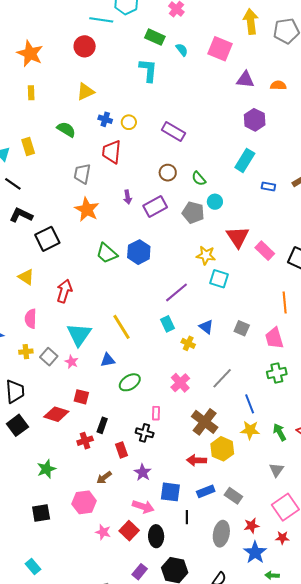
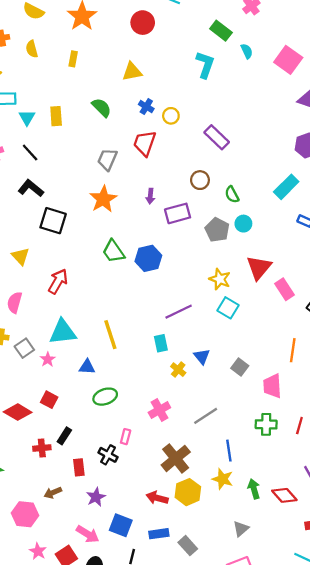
black square: (47, 239) -> (53, 221), turned 30
cyan triangle: (79, 335) -> (63, 332), turned 36

